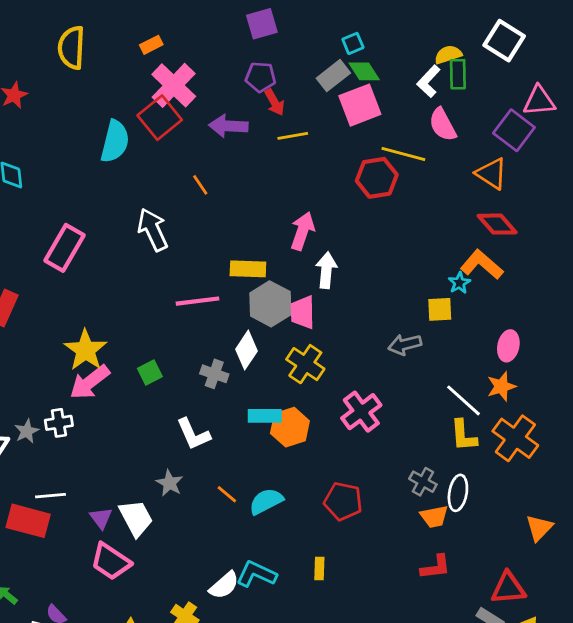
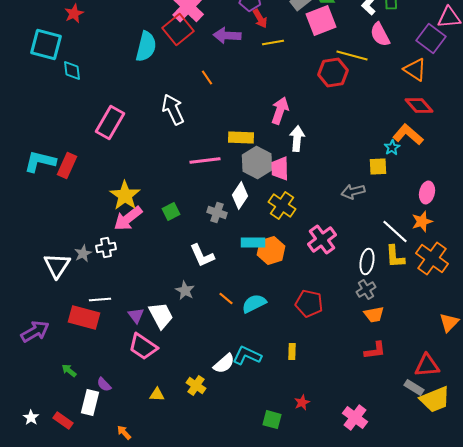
gray cross: (423, 482) -> (366, 290), turned 30
white ellipse: (458, 493) -> (367, 262), moved

